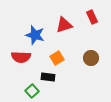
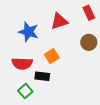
red semicircle: (21, 57) -> (22, 64), moved
brown circle: (91, 58) -> (89, 42), moved

